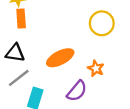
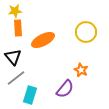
black triangle: (15, 53) -> (13, 57), turned 42
orange ellipse: (60, 58) -> (43, 40), moved

